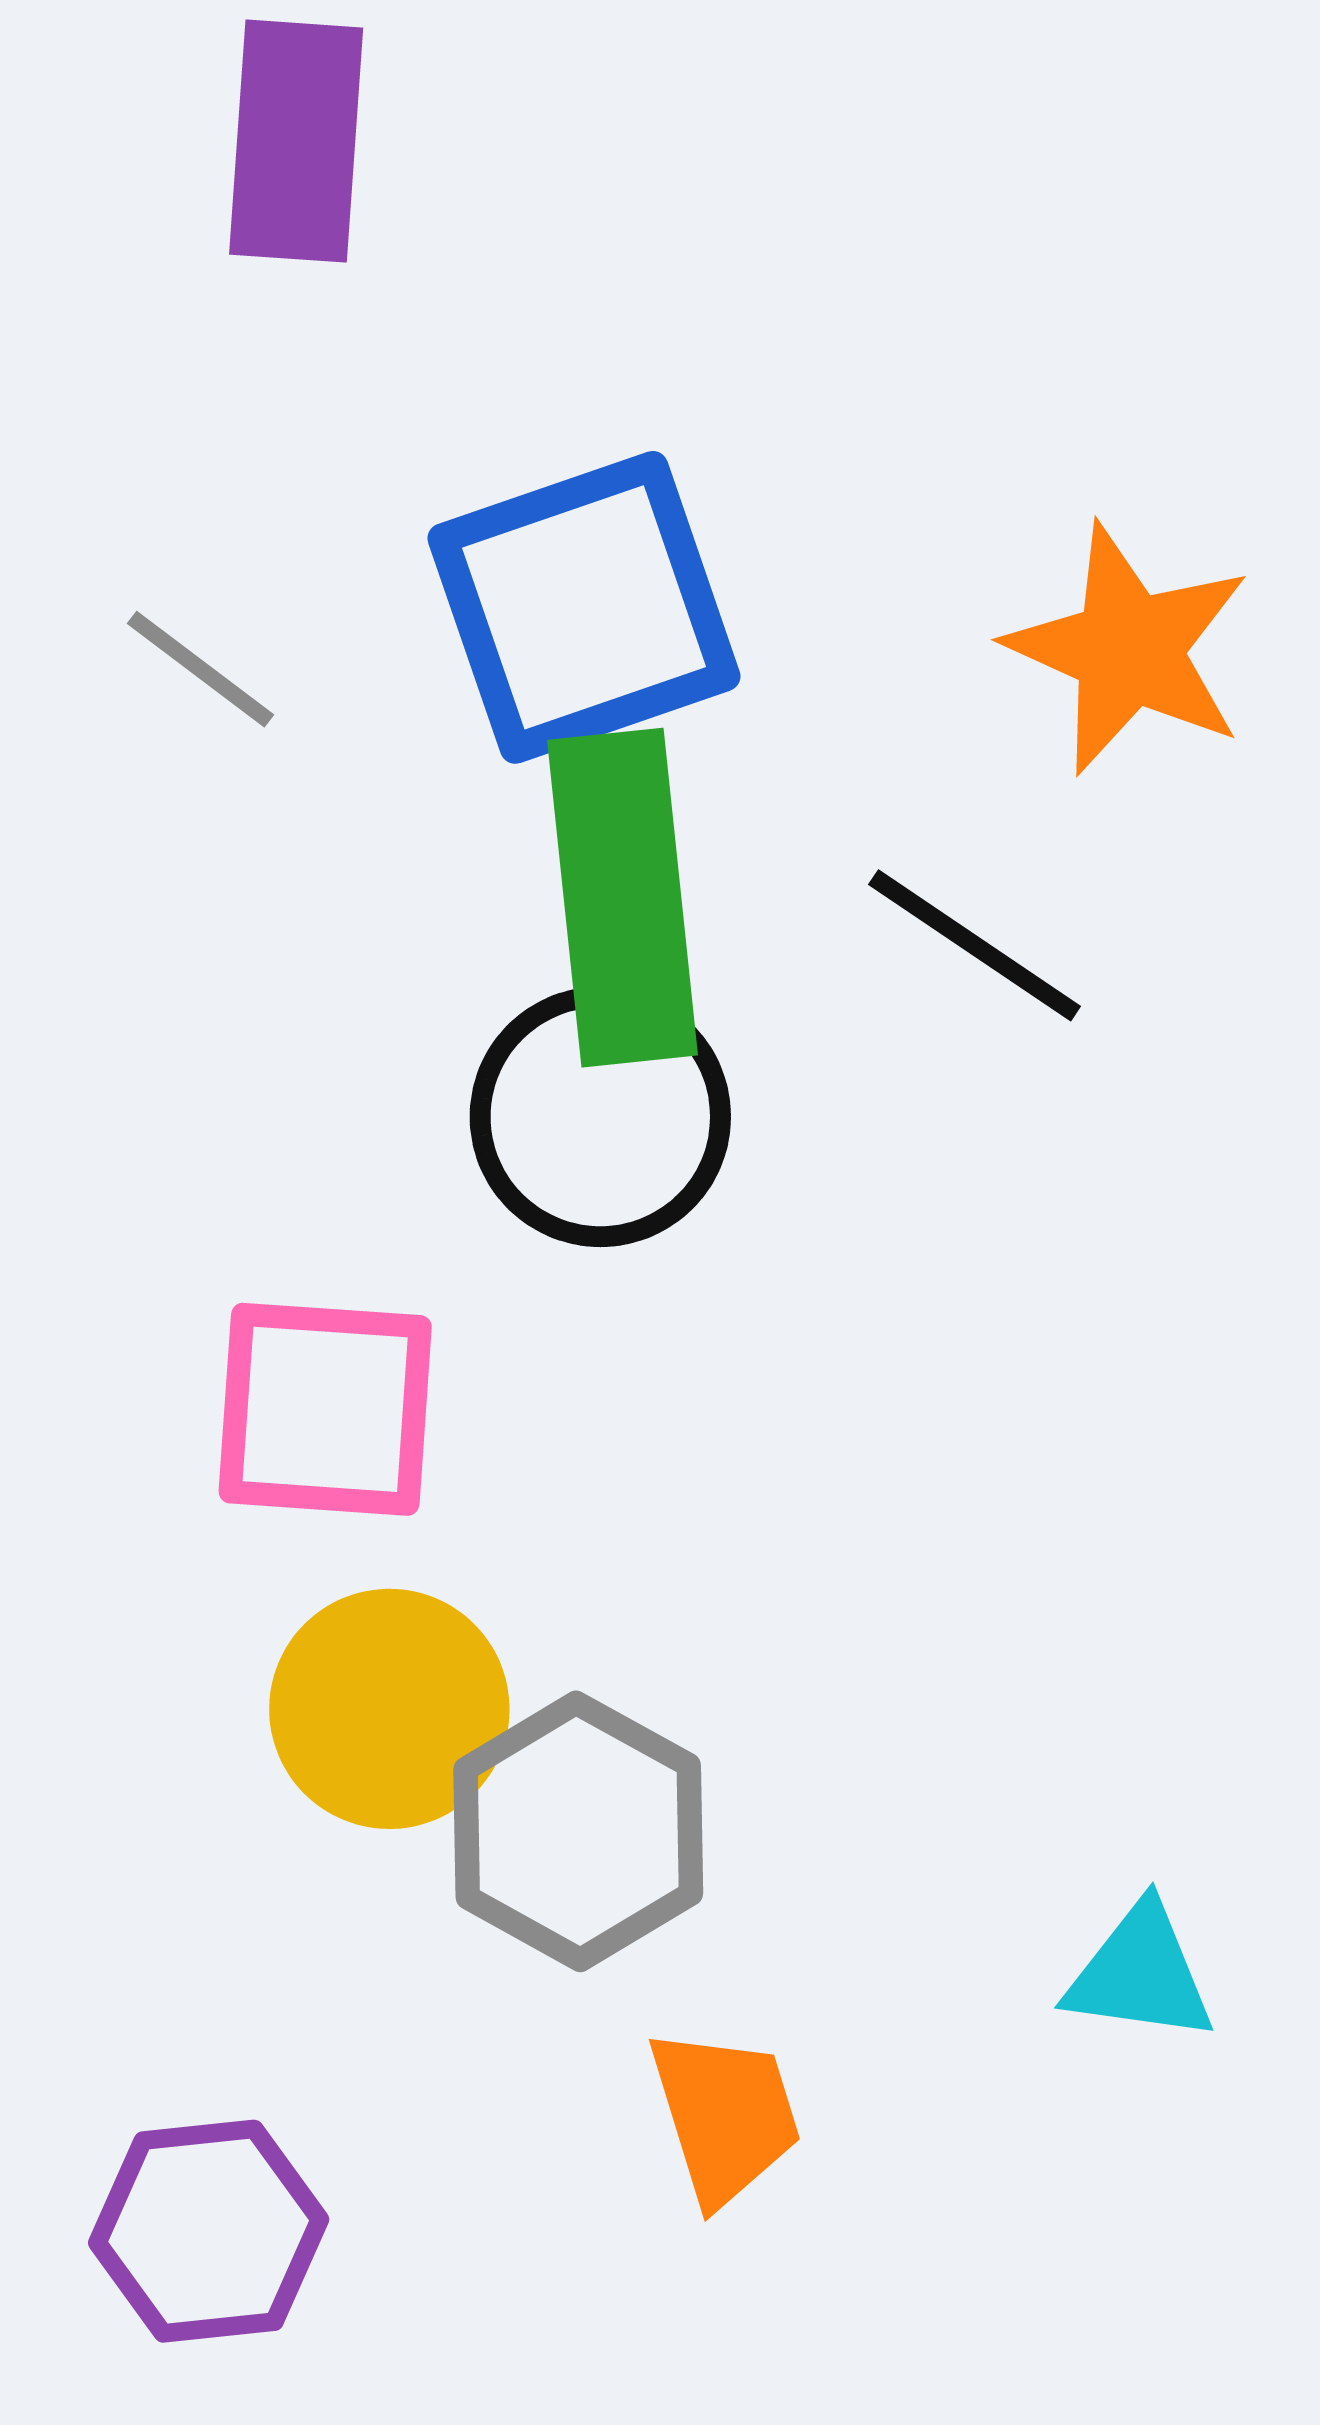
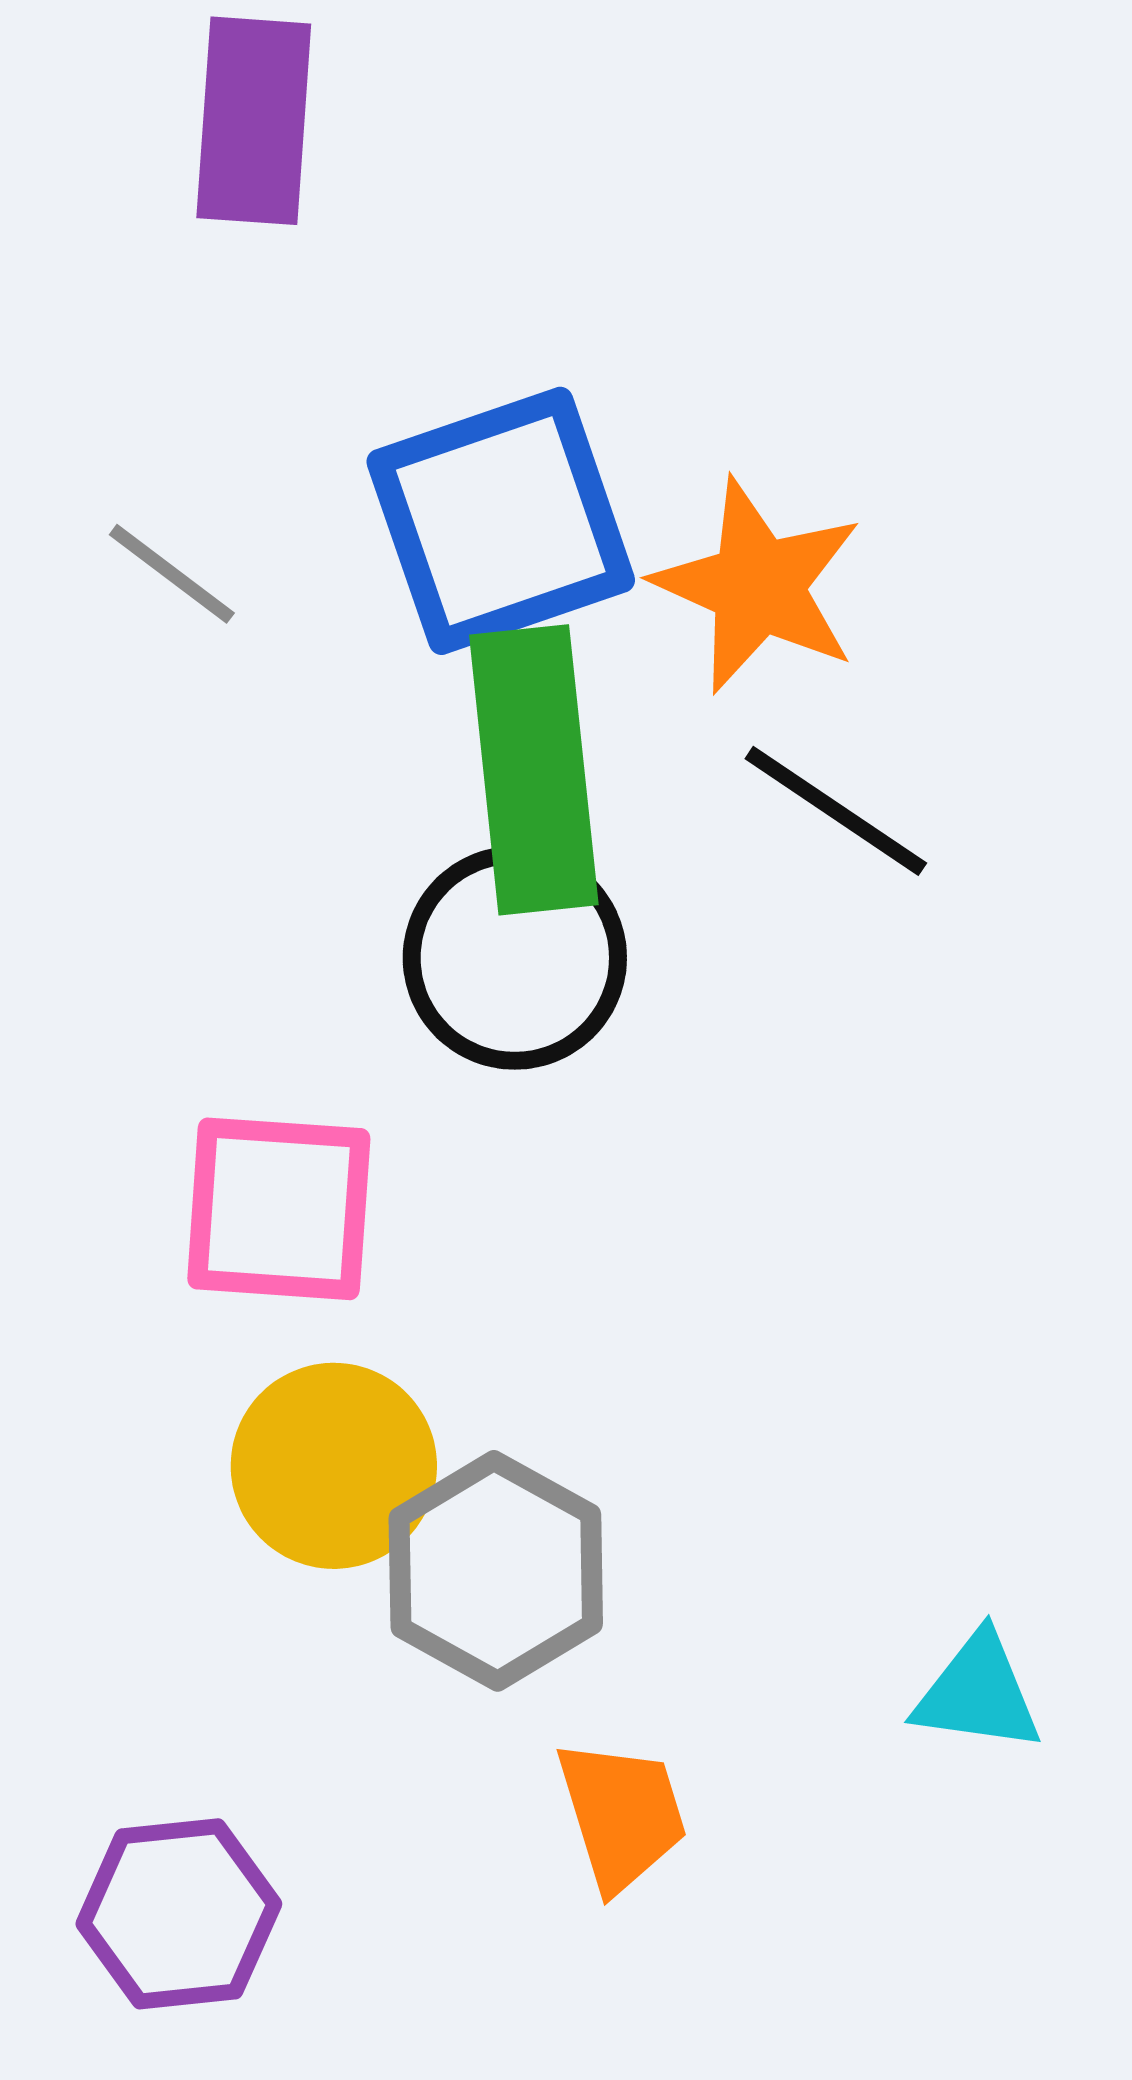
orange star: (1128, 649) -> (758, 586), moved

